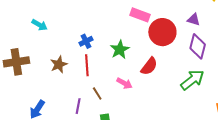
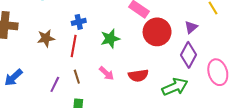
purple triangle: (194, 20) -> (191, 27), turned 48
red semicircle: (149, 66) -> (138, 76), moved, turned 30

